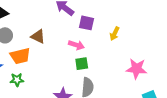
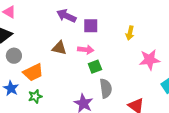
yellow arrow: (115, 34) -> (130, 33), moved
brown triangle: (38, 37) -> (59, 48), moved

